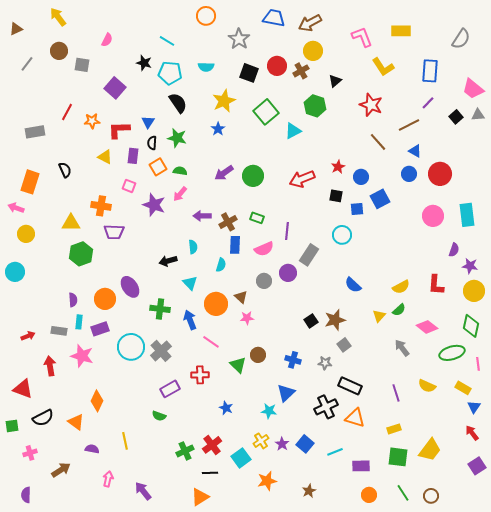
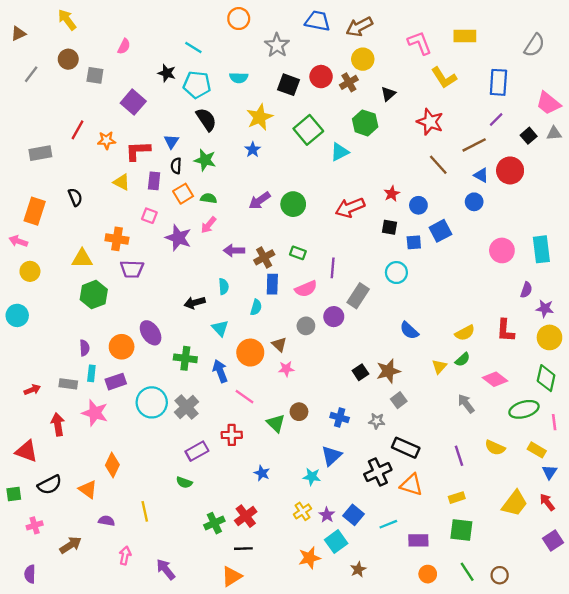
red circle: (440, 174) -> (510, 170), moved
yellow trapezoid: (430, 450) -> (515, 503), moved
cyan square: (241, 458) -> (336, 542), moved

